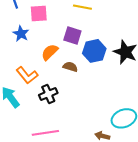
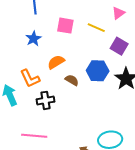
pink square: (39, 14) -> (65, 26), moved
purple square: (72, 35) -> (119, 46), moved

